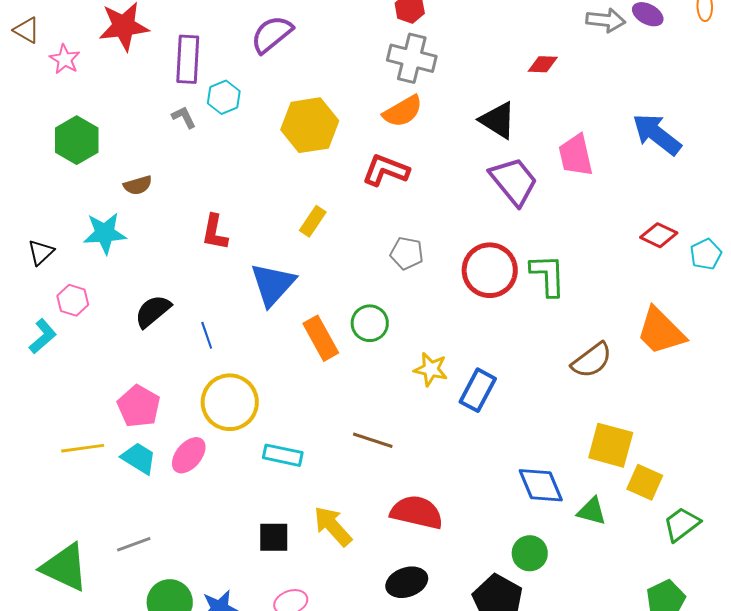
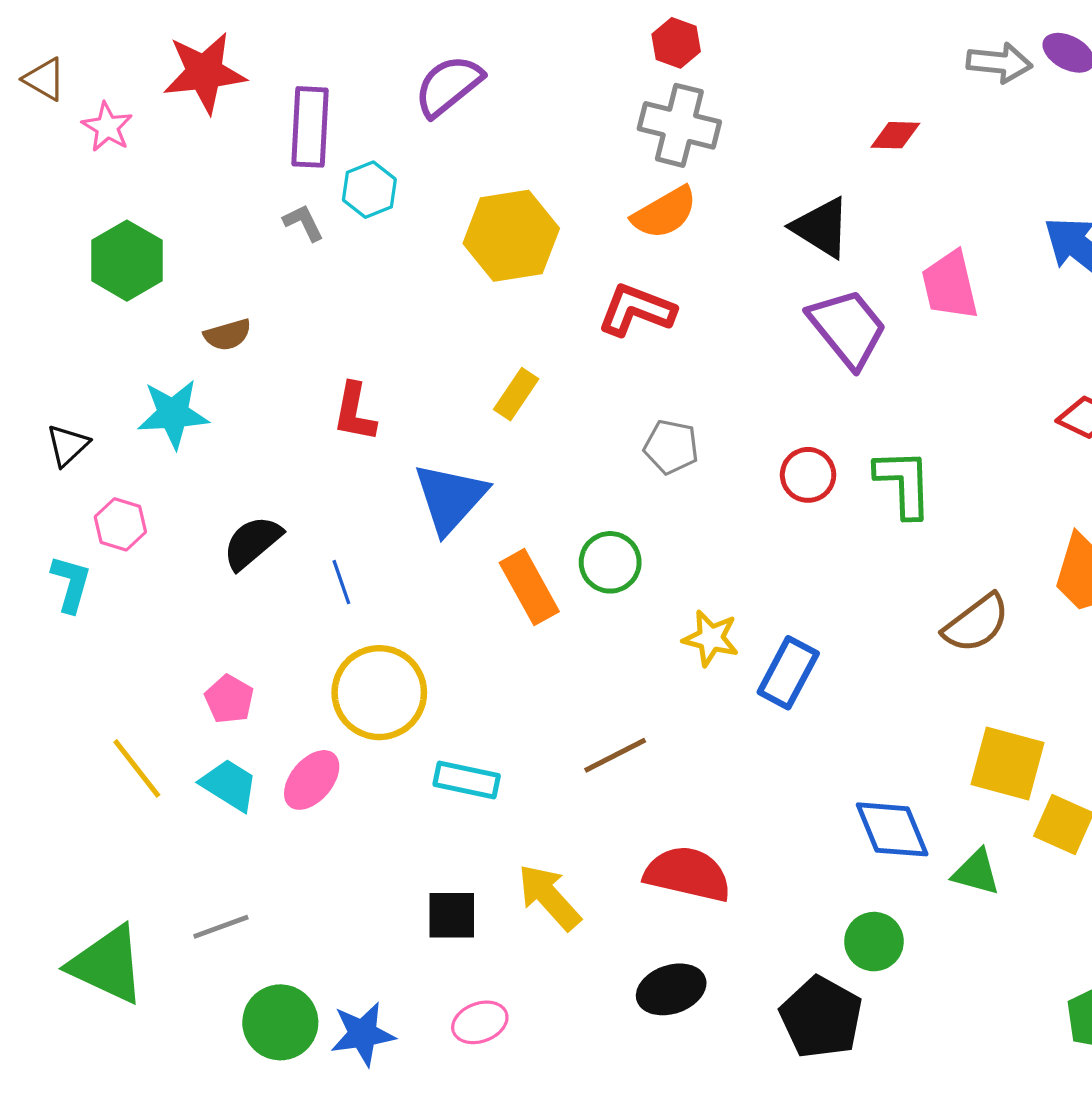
red circle: (490, 270) -> (808, 475), size x0.6
cyan L-shape: (43, 336) -> (71, 584), turned -33
pink pentagon: (139, 406) -> (229, 699), size x0.7
brown line: (373, 440) -> (615, 755), turned -45
yellow line: (83, 448) -> (137, 768), turned 60

